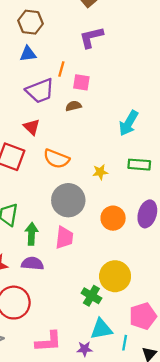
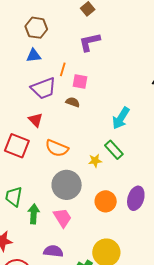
brown semicircle: (74, 106) -> (73, 102), turned 32
green rectangle: (139, 165) -> (114, 150), moved, turned 42
pink trapezoid: (64, 238) -> (62, 218), turned -40
purple semicircle: (32, 264) -> (53, 251), moved

